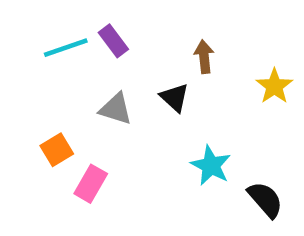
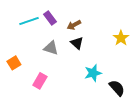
brown arrow: (204, 57) -> (74, 25), moved, turned -112
orange square: (57, 150) -> (14, 63), moved
cyan star: (211, 166) -> (93, 73), turned 30

